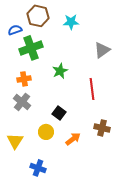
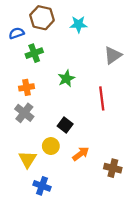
green cross: (31, 48) -> (34, 53), size x0.7
brown cross: (102, 128) -> (113, 168), moved
yellow triangle: (15, 141) -> (28, 159), moved

